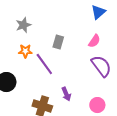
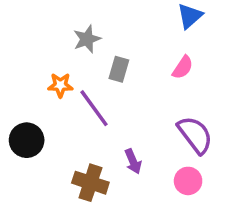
gray star: (23, 25) -> (87, 39), moved
purple semicircle: (101, 66) -> (195, 135), moved

